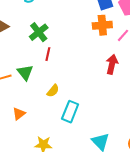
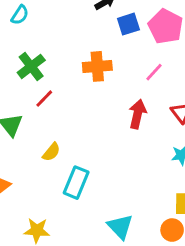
orange cross: (102, 25) -> (97, 66), moved
red line: (48, 54) -> (44, 99), turned 32

